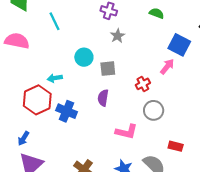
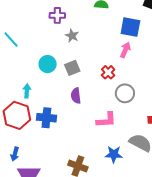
cyan arrow: (55, 78) -> (27, 91), turned 120

